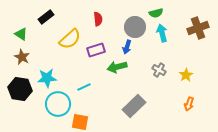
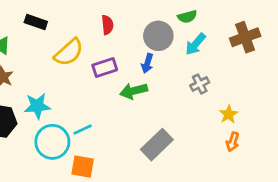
black rectangle: (46, 17) -> (36, 22), turned 56
cyan arrow: (162, 33) -> (196, 44), turned -126
gray cross: (159, 70) -> (200, 84), moved, turned 32
yellow star: (186, 75) -> (229, 114), moved
cyan line: (84, 87) -> (83, 129), moved

